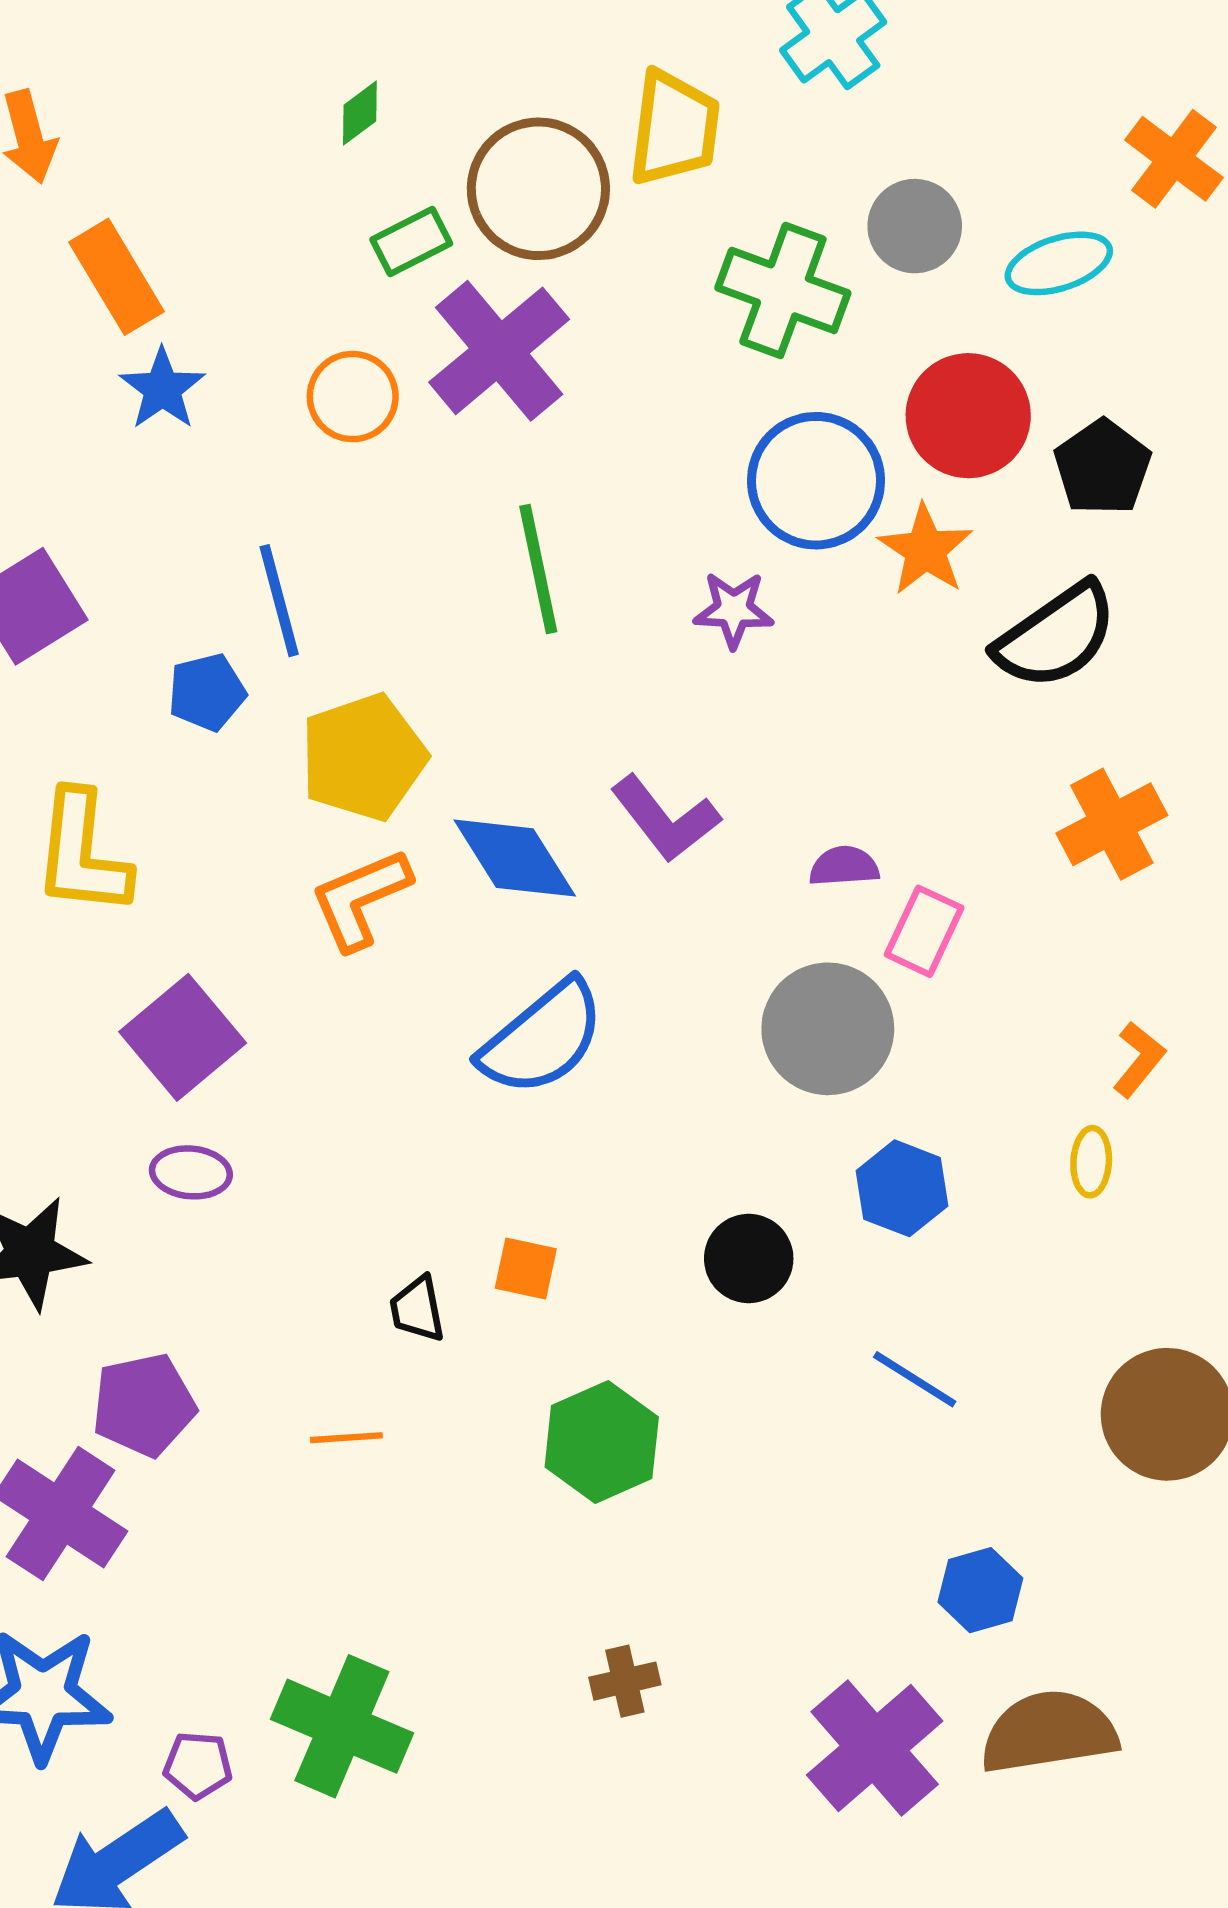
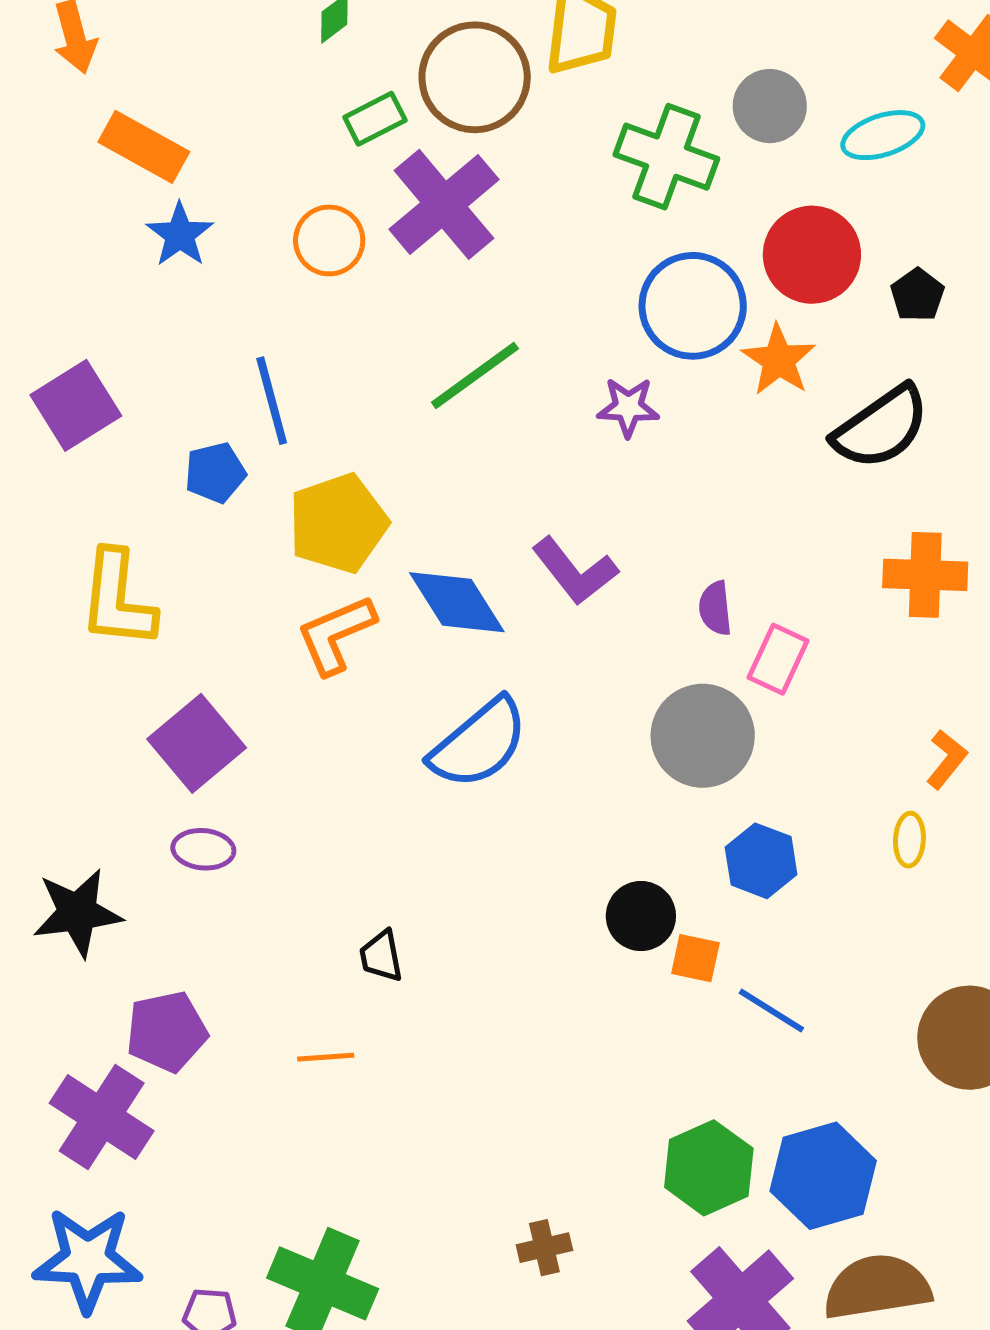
orange rectangle: (117, 277) -> (144, 147), turned -30
black pentagon: (1103, 467) -> (917, 295), size x0.7
green line: (538, 569) -> (475, 375), turned 66
orange cross: (1112, 824) -> (925, 575), turned 30
purple semicircle: (844, 866) -> (715, 608), turned -92
orange square: (526, 1268) -> (695, 958), moved
green hexagon: (602, 1442) -> (709, 1168), moved
blue hexagon: (980, 1590) -> (823, 1176), size x1.6

